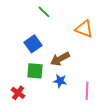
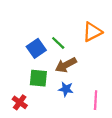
green line: (44, 12) -> (58, 43), moved
orange triangle: (84, 29) -> (92, 32), turned -48

